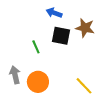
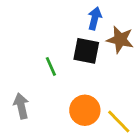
blue arrow: (54, 13) -> (95, 18), moved, turned 84
orange circle: (38, 82) -> (85, 110), moved

